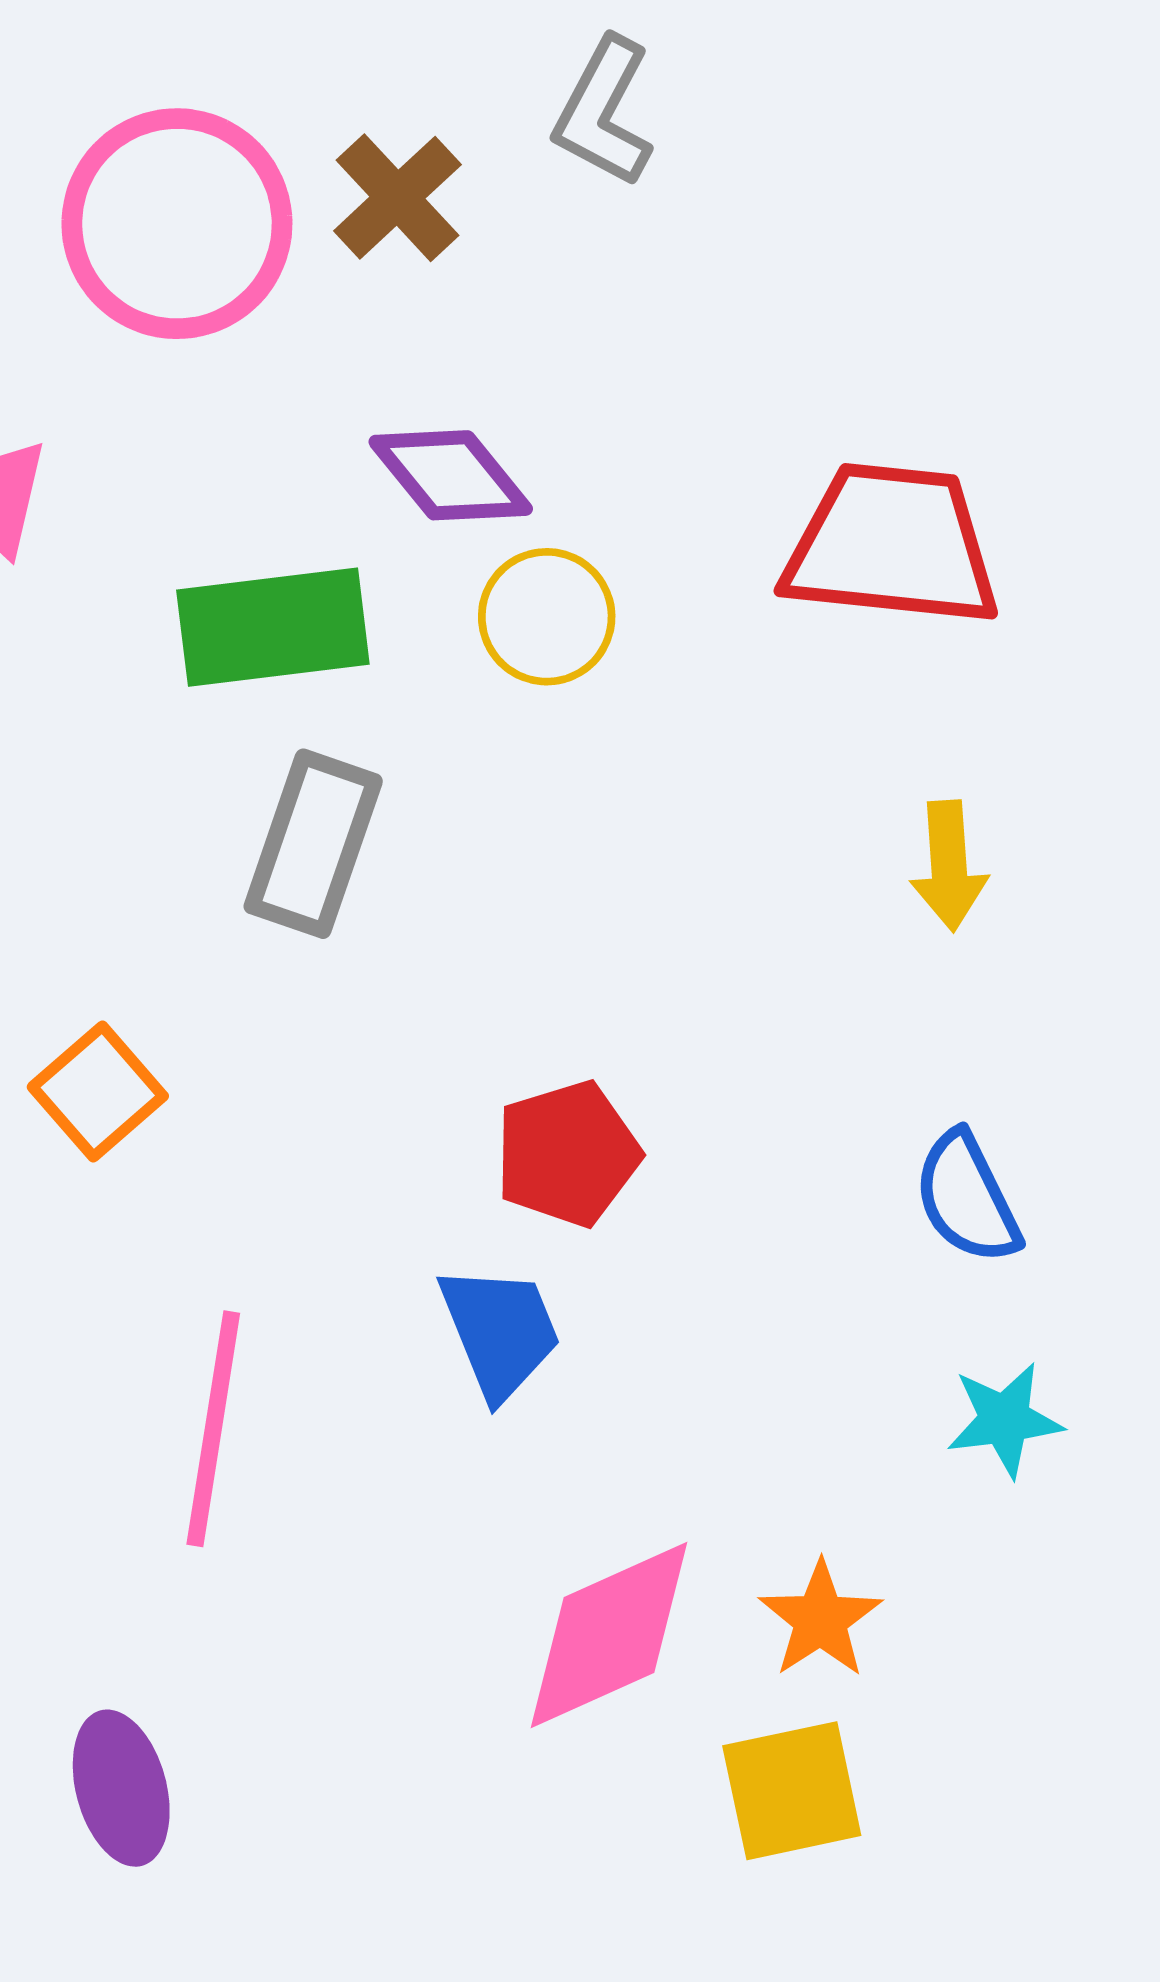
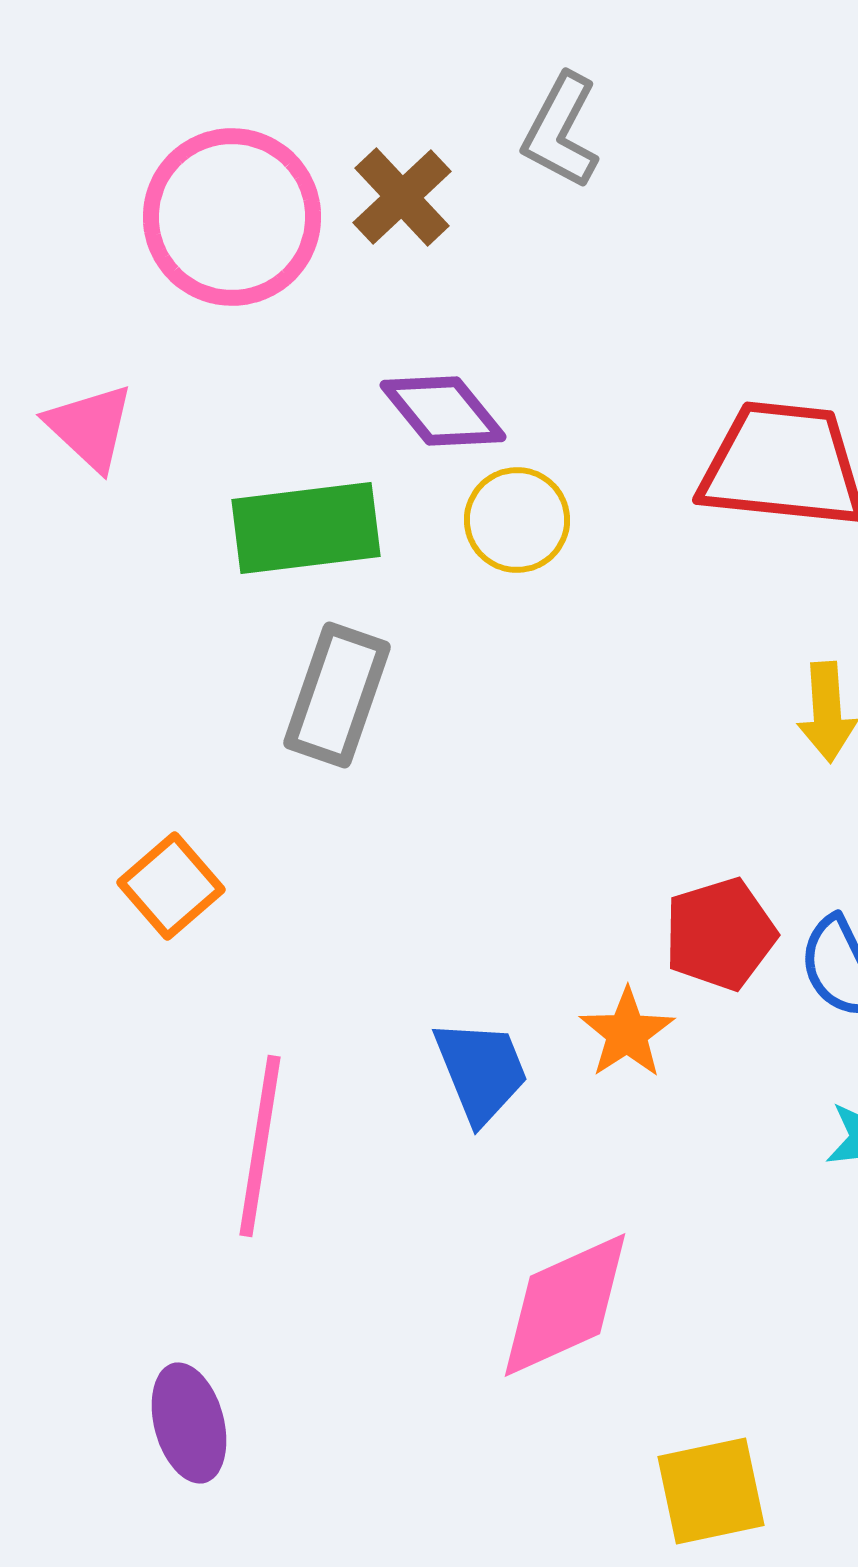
red pentagon: (567, 1154) -> (720, 934), moved
orange star: (820, 1619) -> (627, 1033), moved
yellow square: (792, 1791) -> (711, 1491), moved

